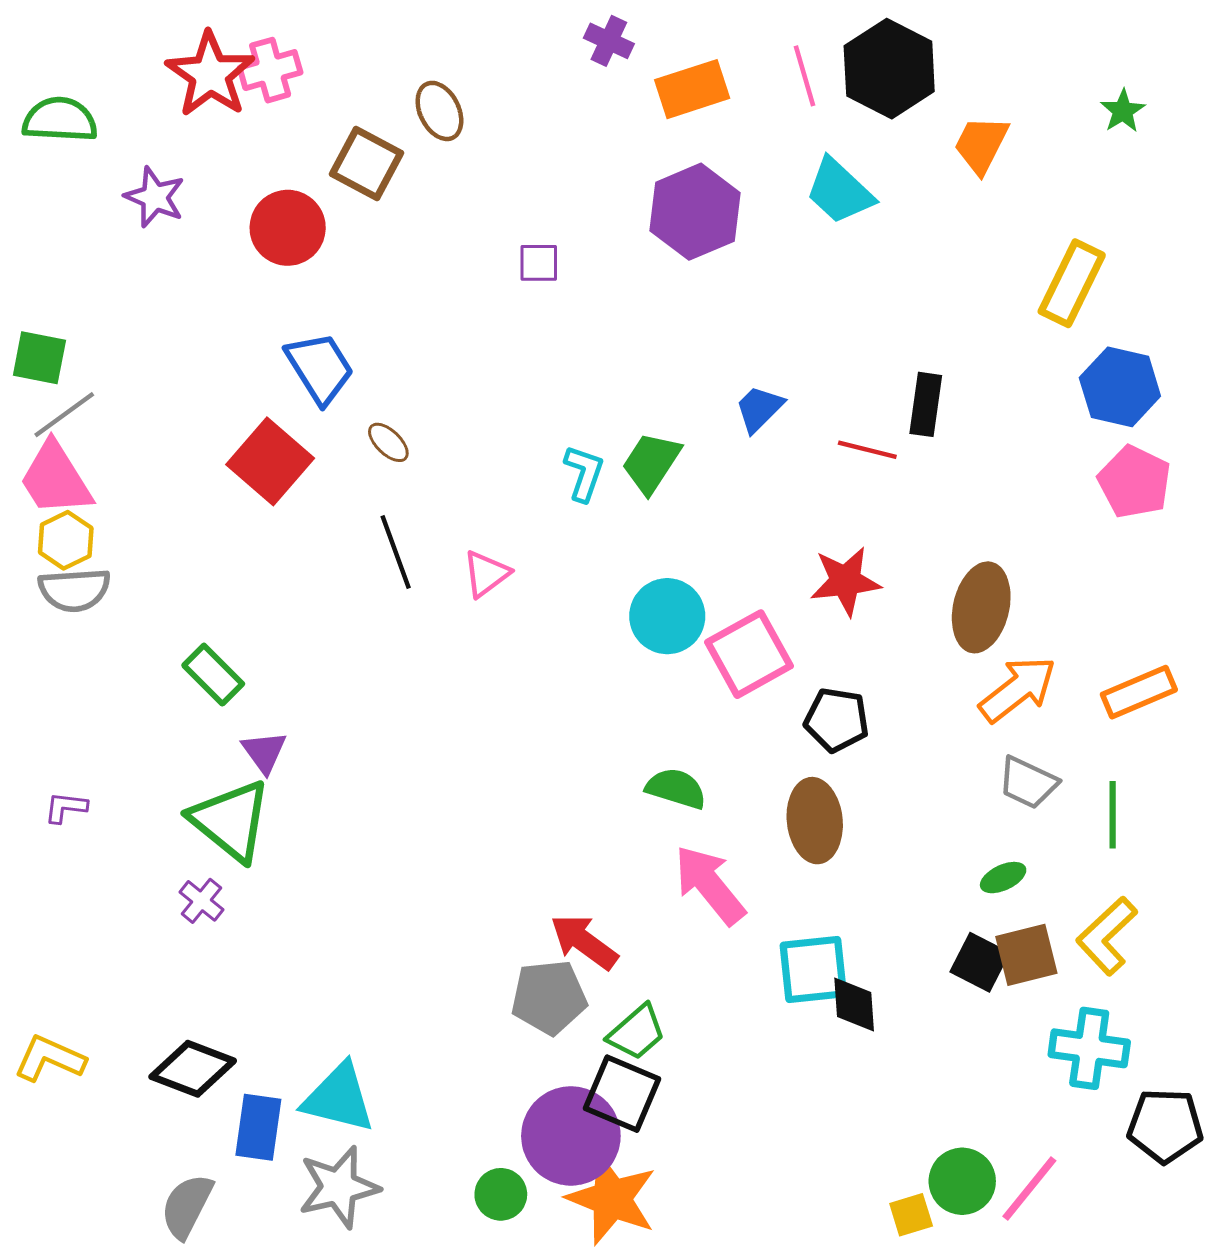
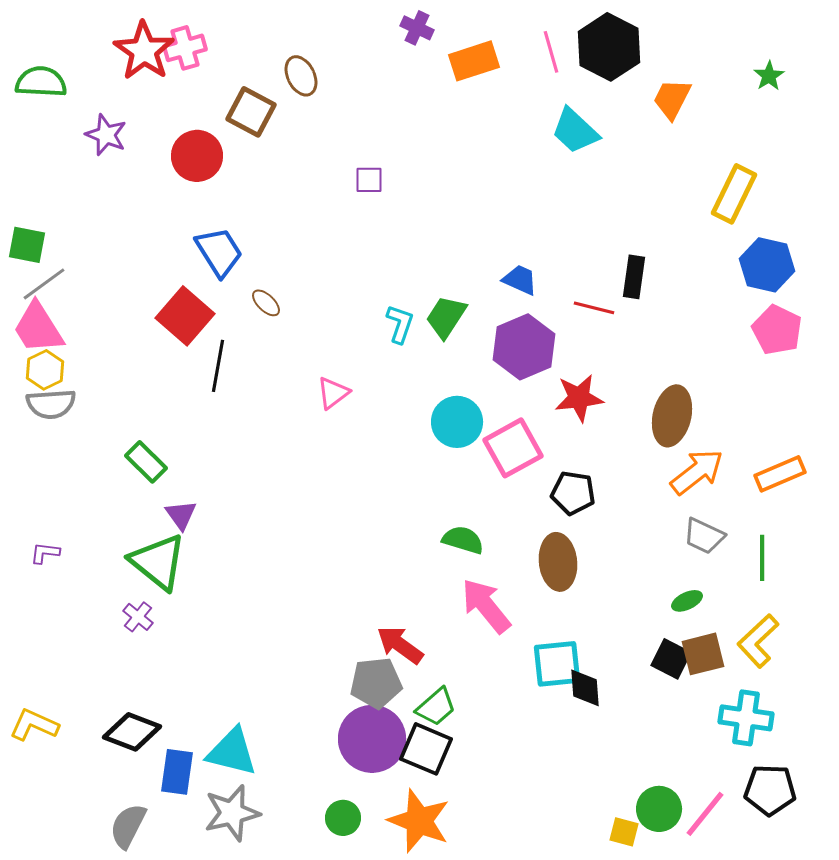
purple hexagon: (695, 212) -> (524, 347), moved
blue trapezoid: (759, 409) -> (520, 280), turned 69
black line: (396, 552) -> (218, 366), moved, turned 30
black pentagon: (1165, 1126) -> (770, 790), moved
purple circle: (571, 1136) -> (372, 739), moved
yellow square: (911, 1215) -> (624, 832), turned 32

